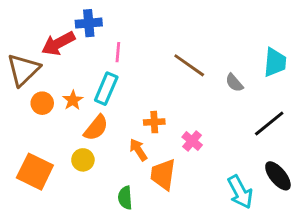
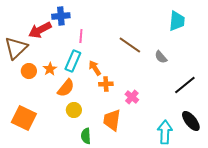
cyan trapezoid: (275, 62) -> (177, 21), moved
orange arrow: (138, 150) -> (95, 68), moved
yellow circle: (83, 160) -> (74, 110), moved
cyan arrow: (240, 192) -> (165, 132), turned -150

